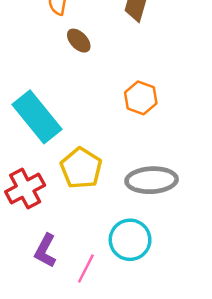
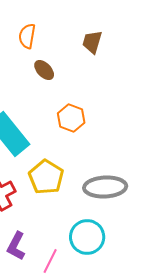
orange hexagon: (141, 98) -> (71, 118), moved

